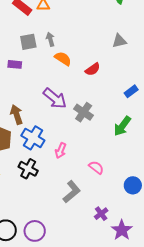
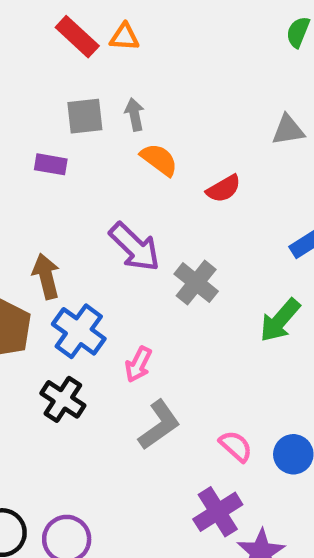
pink semicircle: (96, 167) -> (236, 446), moved
gray L-shape: (72, 192) -> (159, 425), moved
purple cross: (101, 214) -> (218, 512), size x1.5

